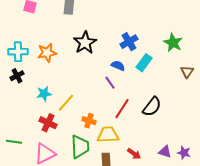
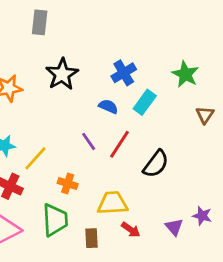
purple line: (110, 83) -> (89, 141), moved
red line: (122, 109) -> (119, 144), moved
yellow trapezoid: (108, 135) -> (112, 203), moved
purple triangle: (165, 152) -> (174, 227), turned 32
purple star: (184, 153) -> (202, 216), moved

